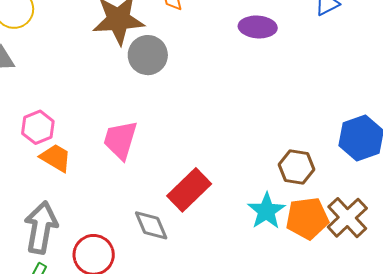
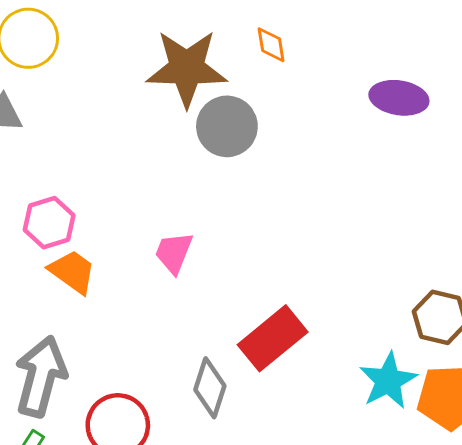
pink trapezoid: (120, 140) -> (174, 253), size x0.7
gray diamond: (151, 225) -> (210, 388), turned 36

